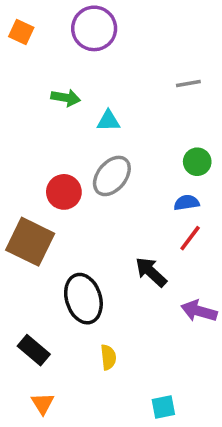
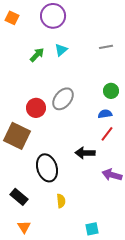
green arrow: (66, 98) -> (37, 55), turned -56
cyan triangle: (108, 121) -> (61, 50), moved, turned -40
black arrow: (151, 272) -> (85, 153), turned -42

